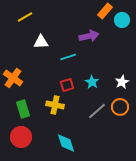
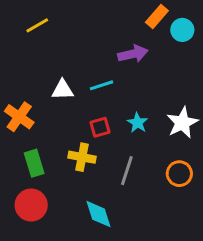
white triangle: (41, 42) -> (63, 90), moved
white star: (122, 82) -> (182, 123), size x1.5
orange circle: (120, 107) -> (179, 174), moved
gray line: (97, 111) -> (127, 171), moved, turned -30

